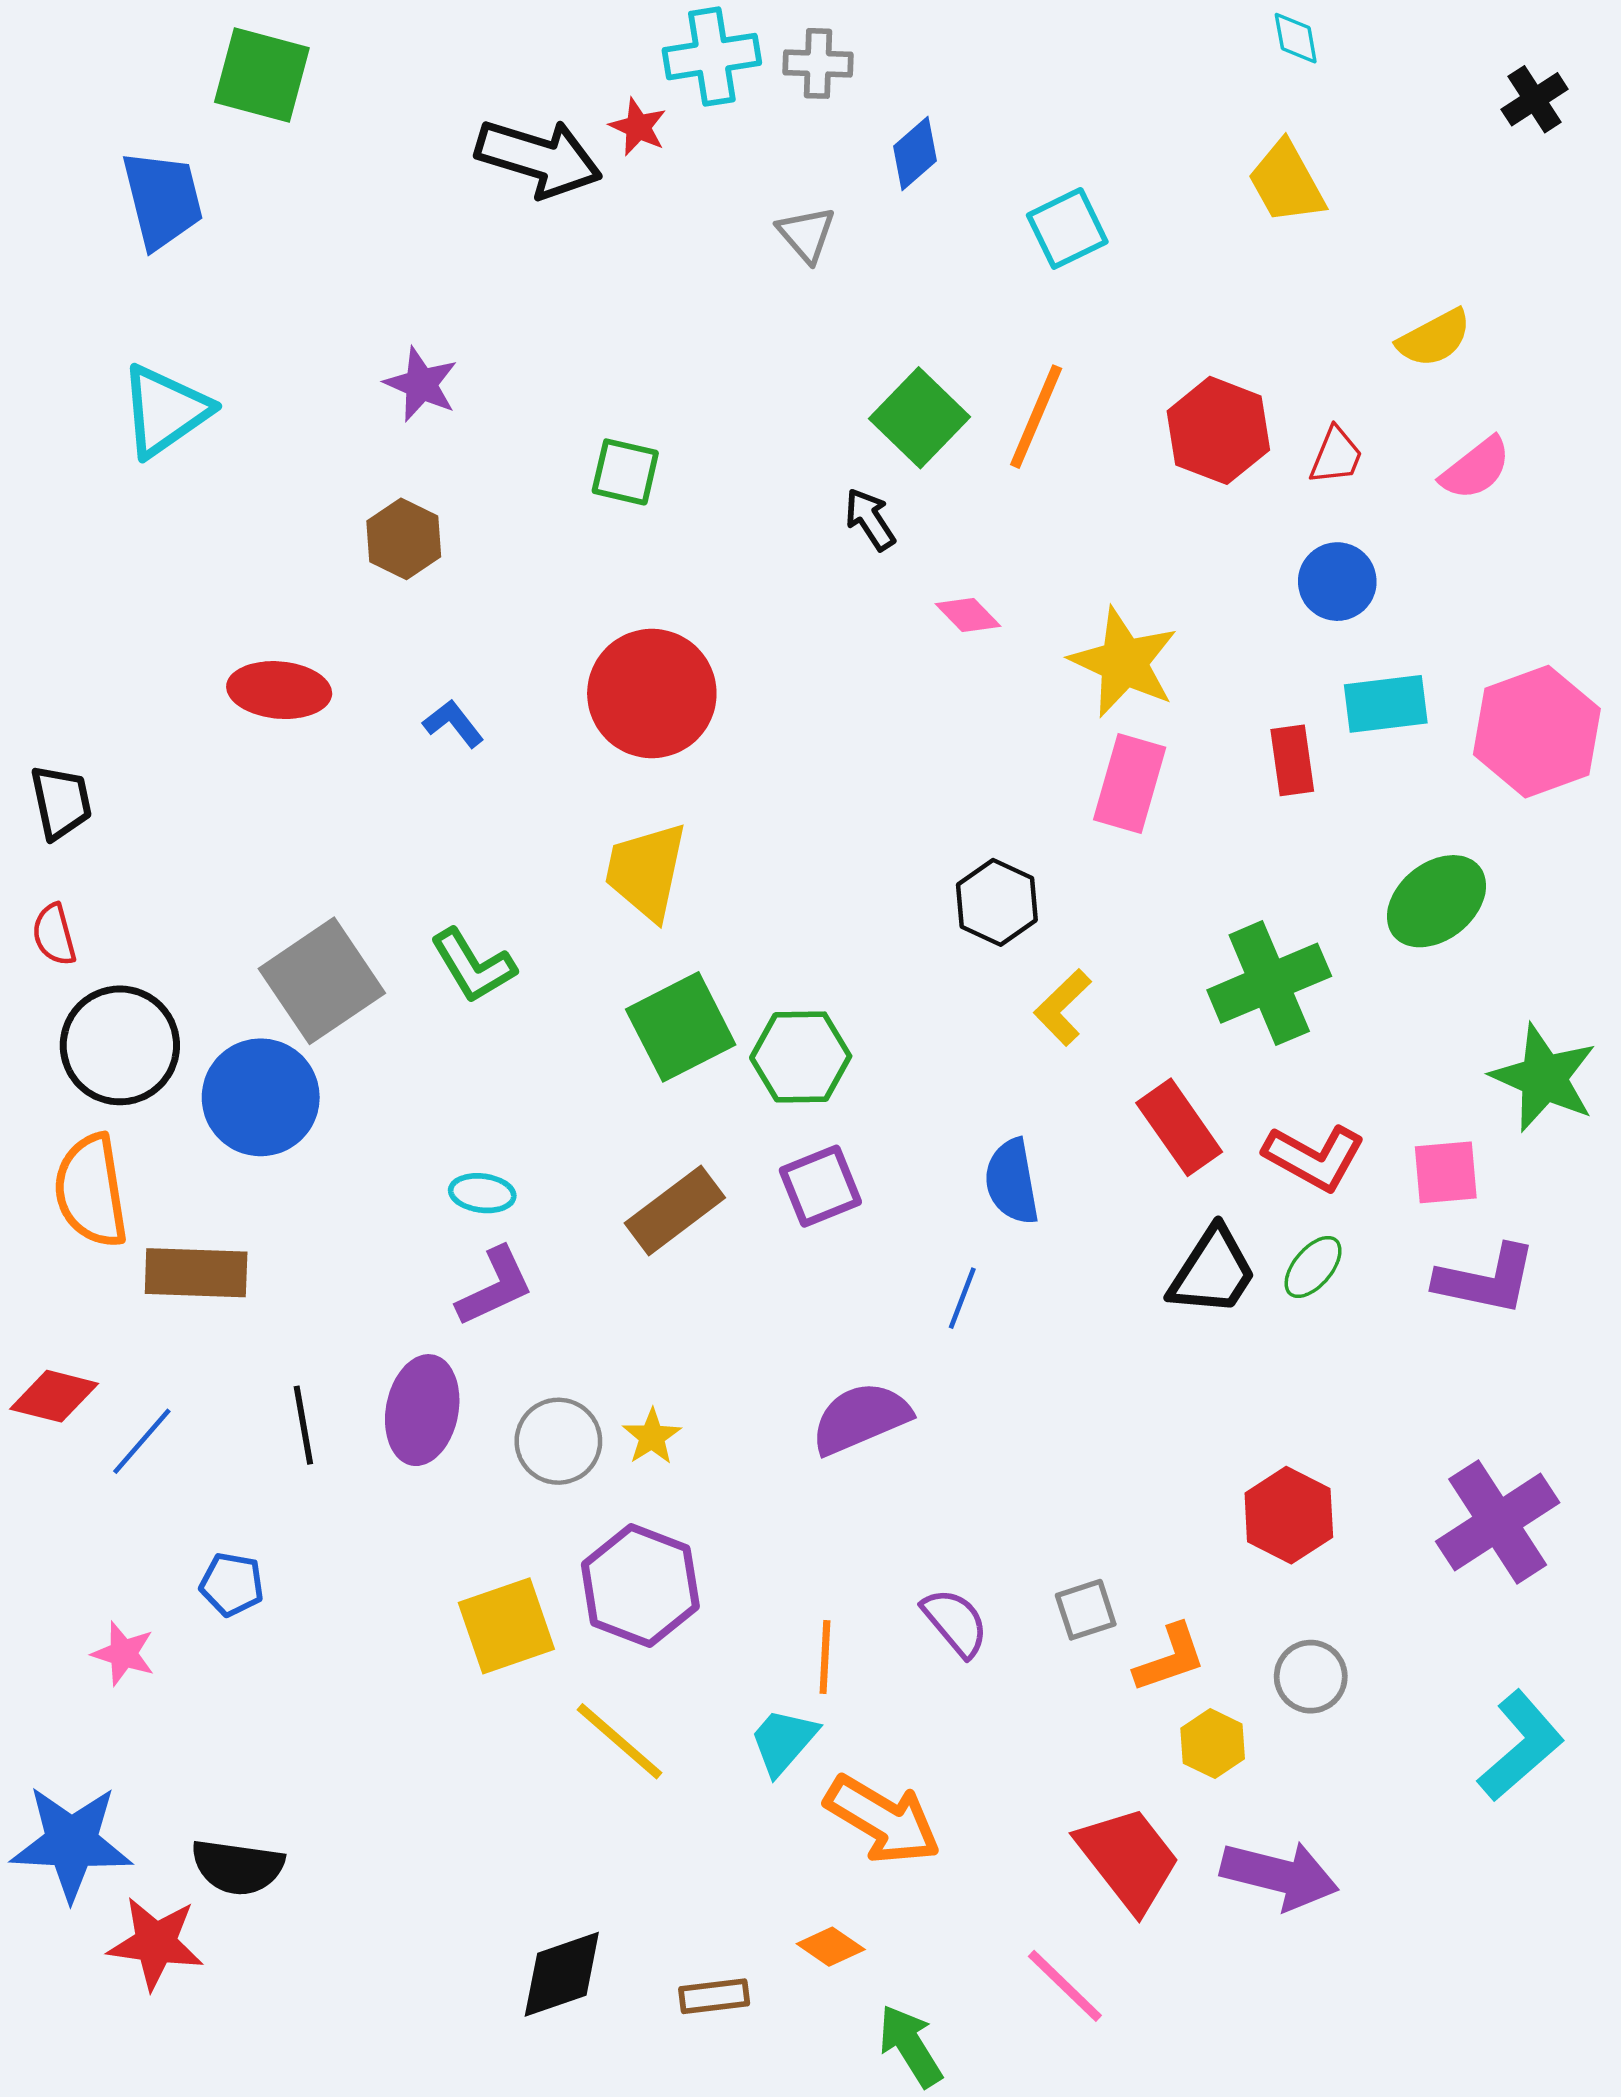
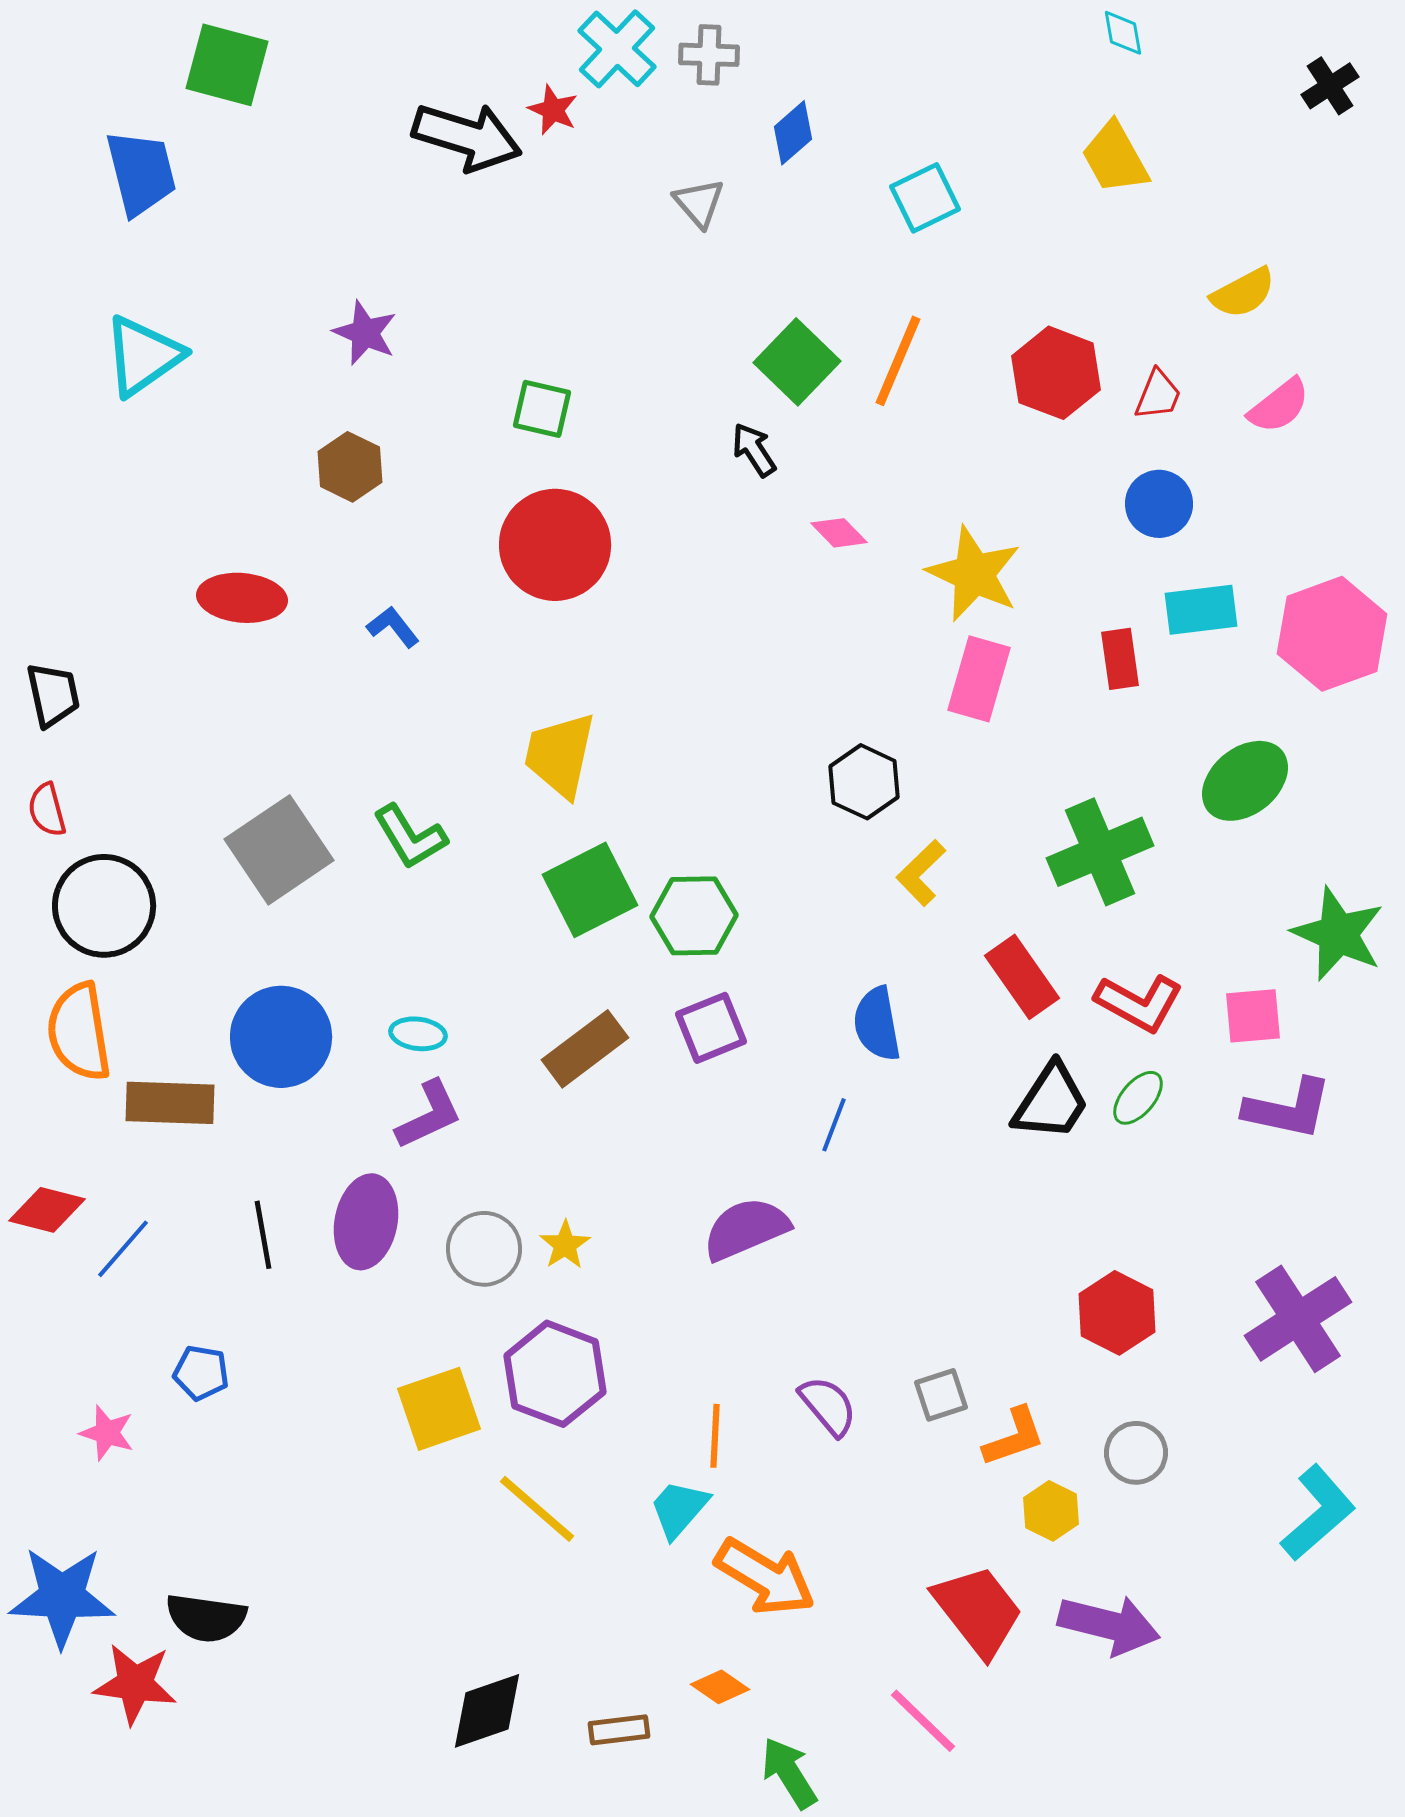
cyan cross: (712, 57) -> (617, 49), turned -38
red circle: (652, 693) -> (555, 545), moved
blue circle: (261, 1097) -> (281, 1037), moved

